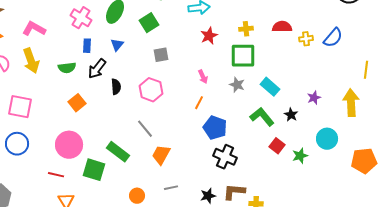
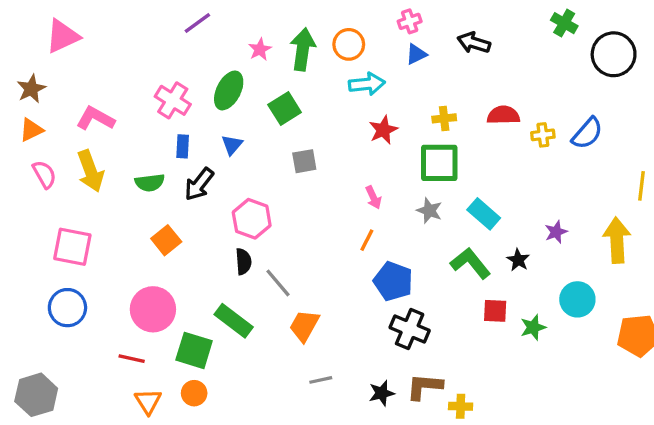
black semicircle: (116, 87) -> (243, 262), moved
pink hexagon: (151, 90) -> (252, 219), moved
red square: (277, 146) -> (495, 311), turned -35
orange circle: (137, 196) -> (194, 393), moved

